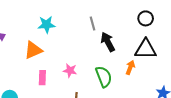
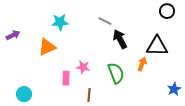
black circle: (146, 18) -> (167, 11), moved
gray line: (92, 24) -> (105, 21), turned -48
pink rectangle: (42, 78) -> (66, 78), moved

